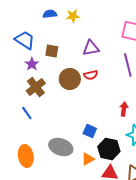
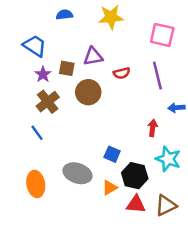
yellow star: (73, 16) -> (111, 17), moved, size x1.5
purple triangle: (91, 48) -> (93, 56), moved
brown square: (52, 51) -> (67, 68), moved
red semicircle: (91, 75) -> (122, 73), moved

